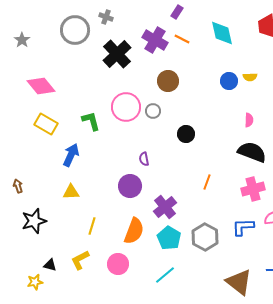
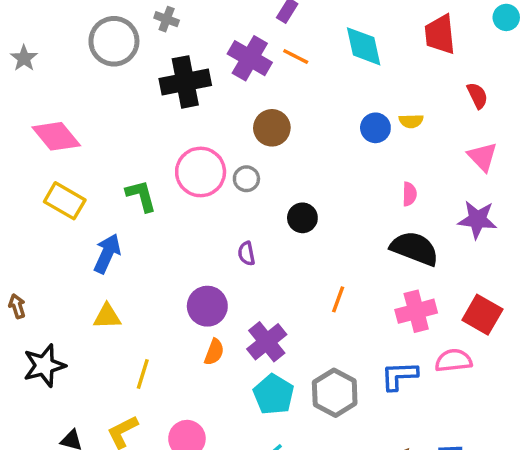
black cross: (117, 54) -> (185, 82), turned 32
purple semicircle: (144, 159) -> (246, 253), moved
orange semicircle: (134, 231) -> (214, 352), moved, size x0.6

